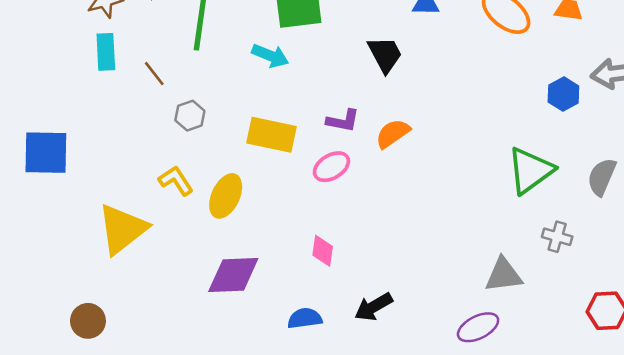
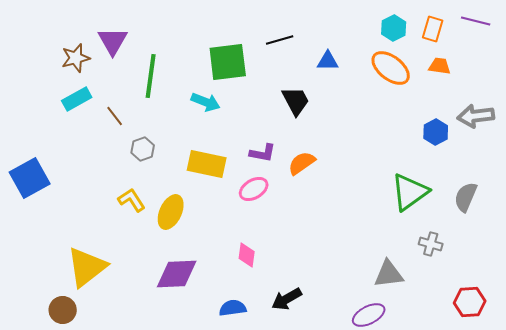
cyan rectangle: (106, 52) -> (77, 99), turned 64
blue square: (46, 153) -> (30, 178), turned -30
yellow triangle: (122, 229) -> (87, 267), moved

